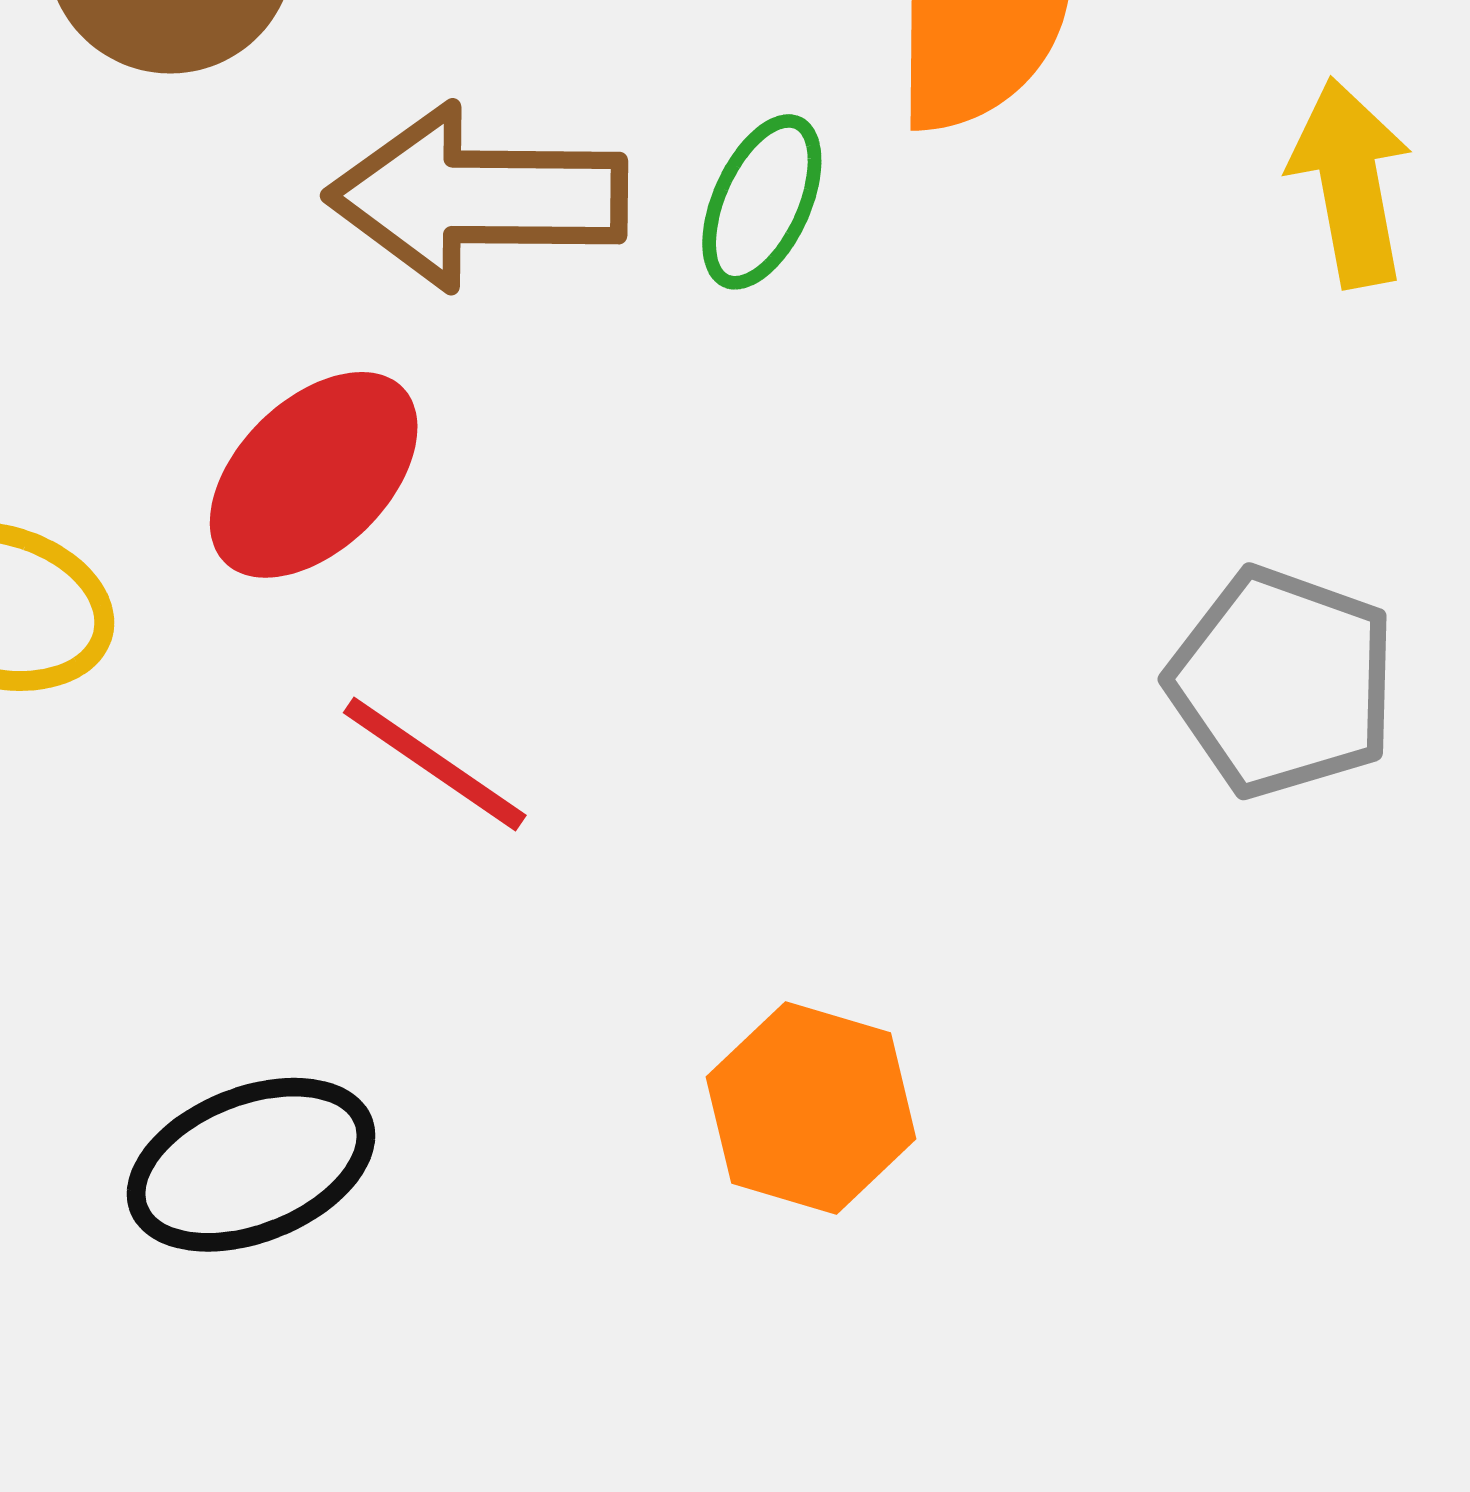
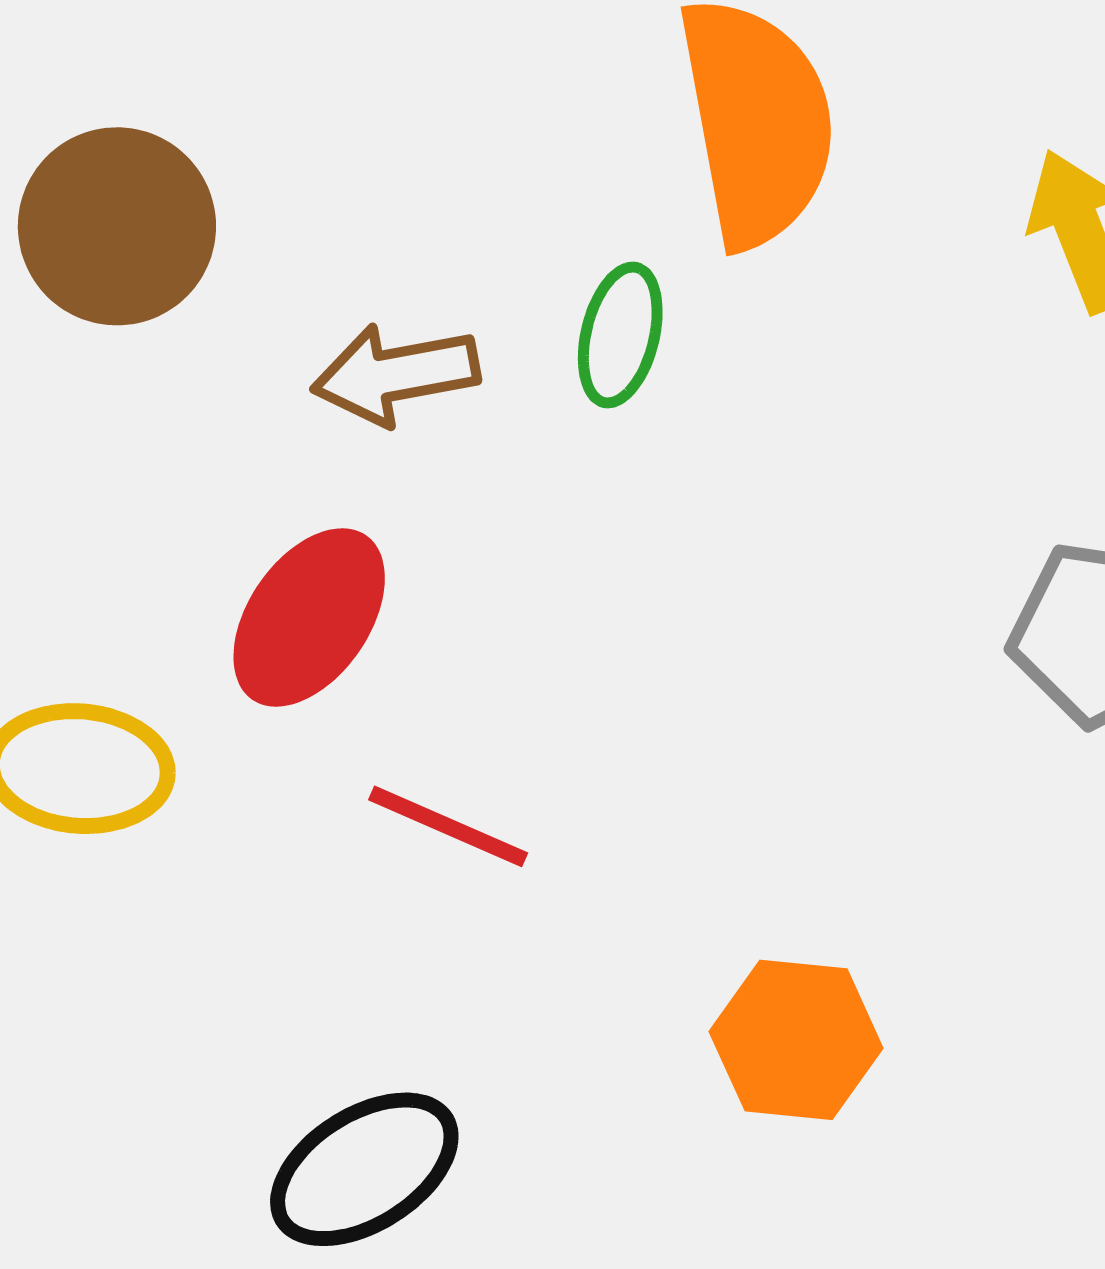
brown arrow: (477, 197) -> (396, 374), size x0.7

